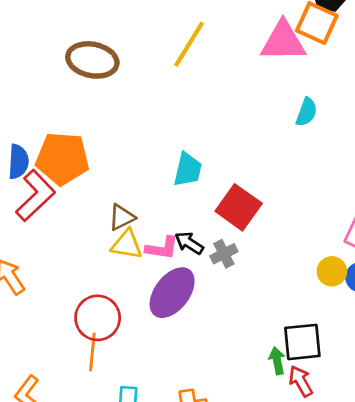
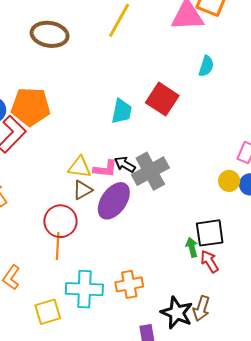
red square: (239, 207) -> (162, 99), moved
brown triangle: (122, 217) -> (83, 190), moved
gray cross: (224, 254) -> (150, 171), size x1.8

